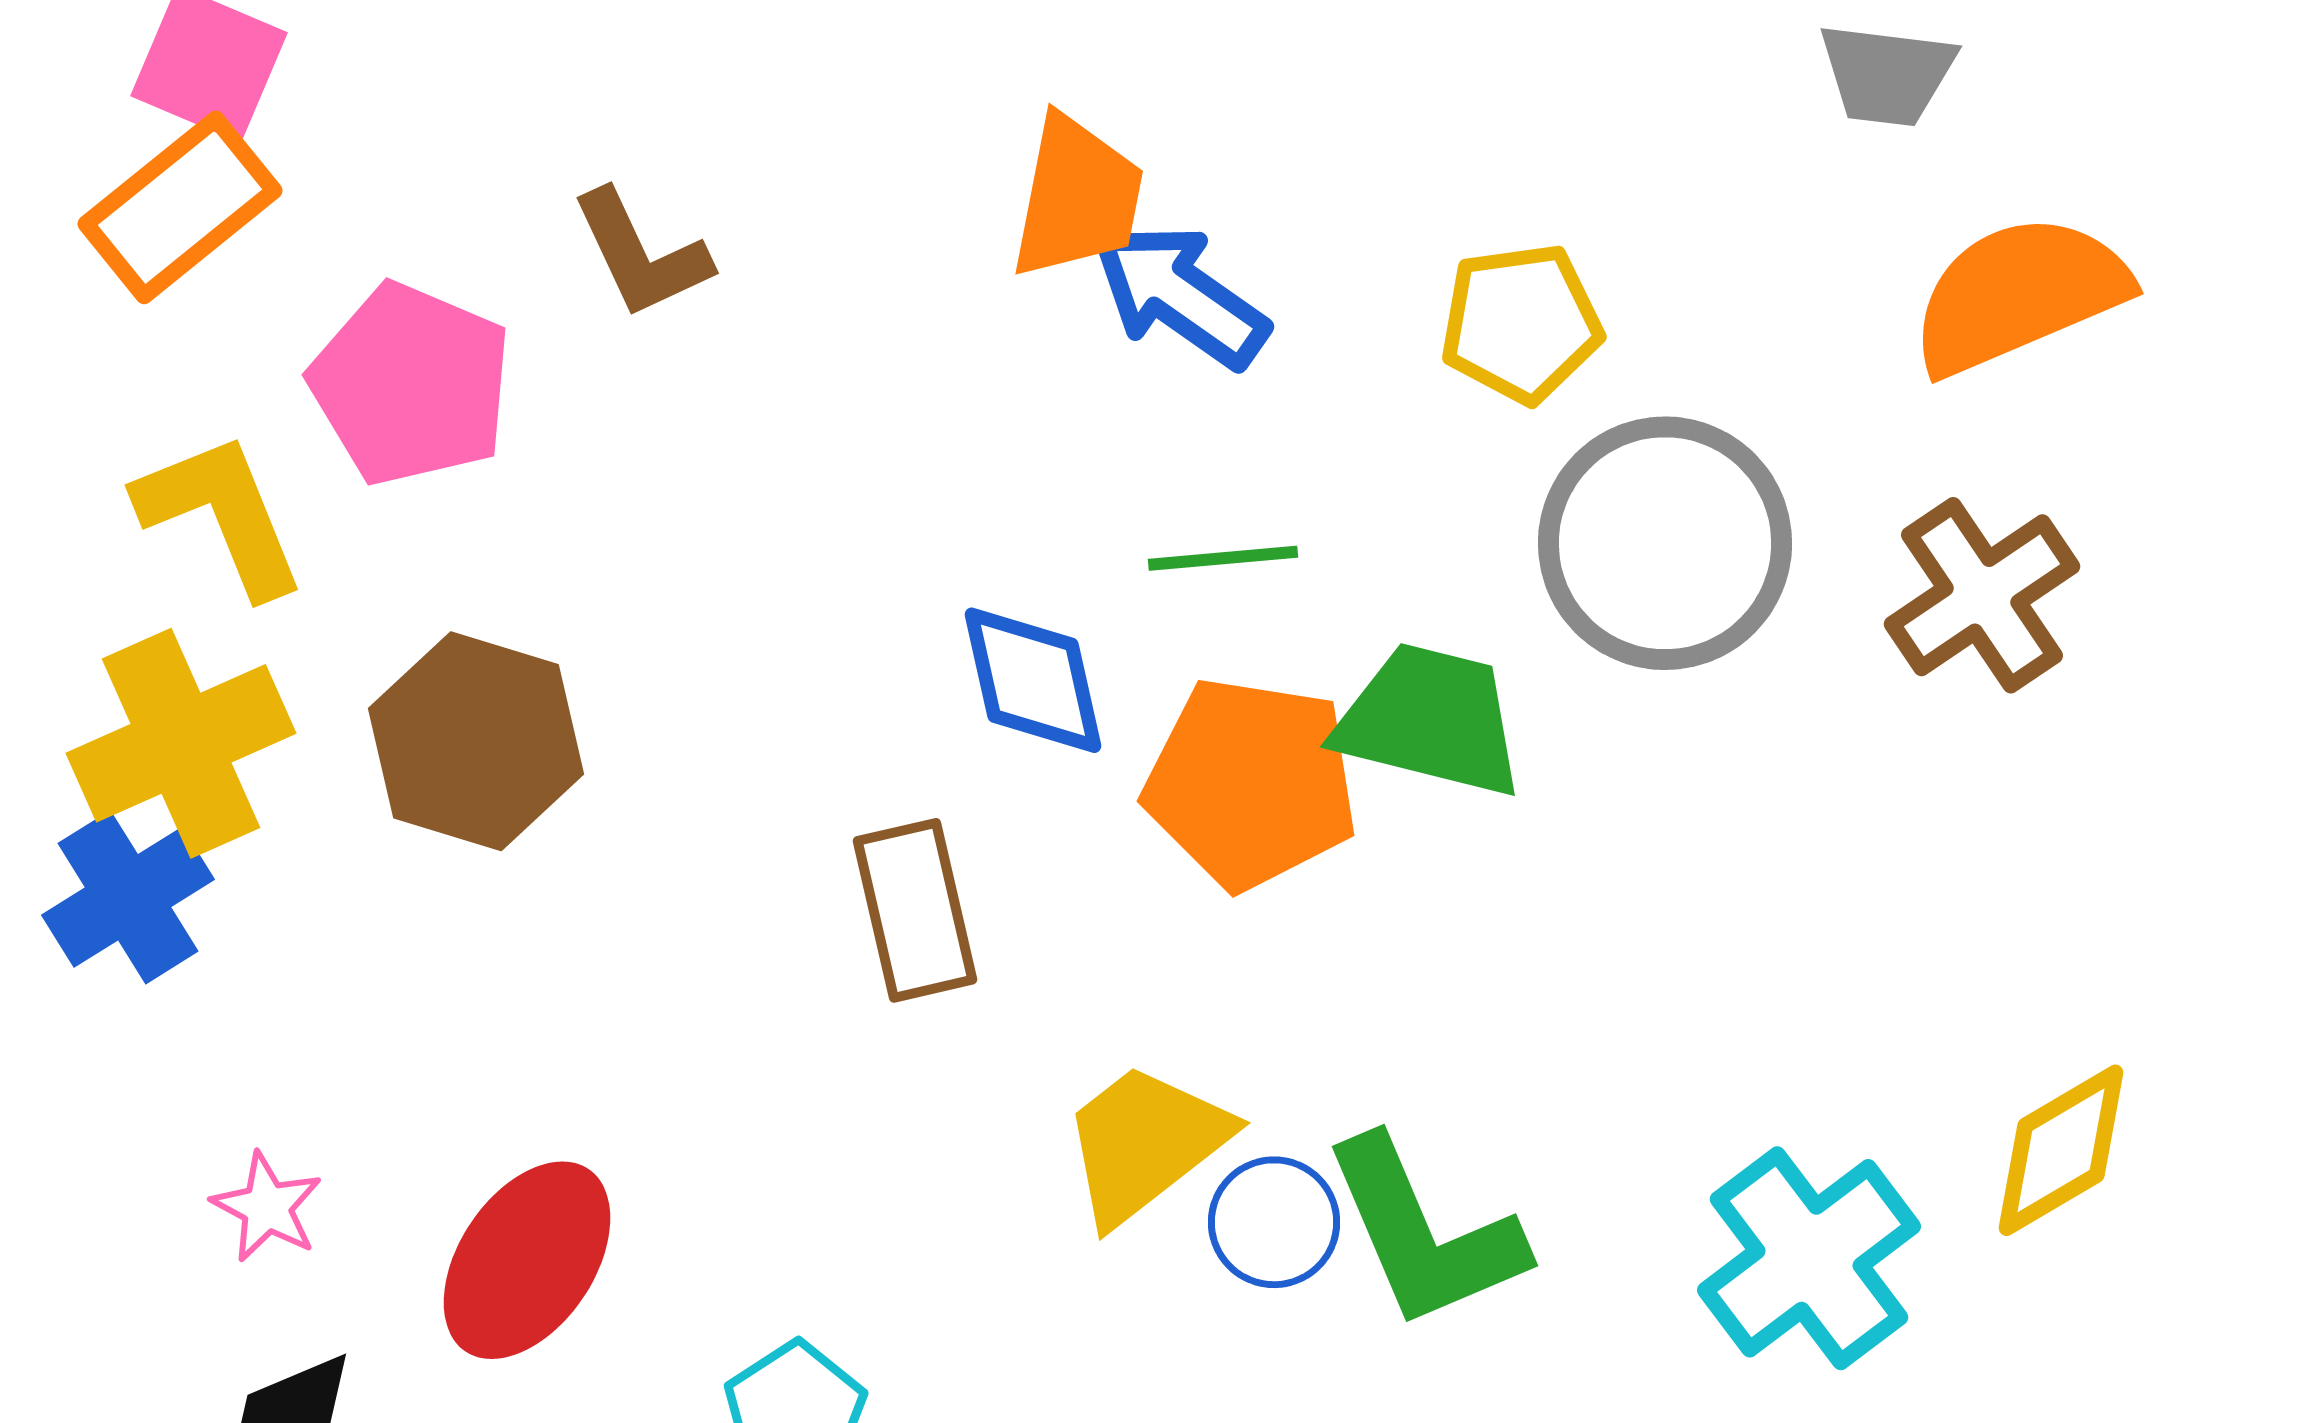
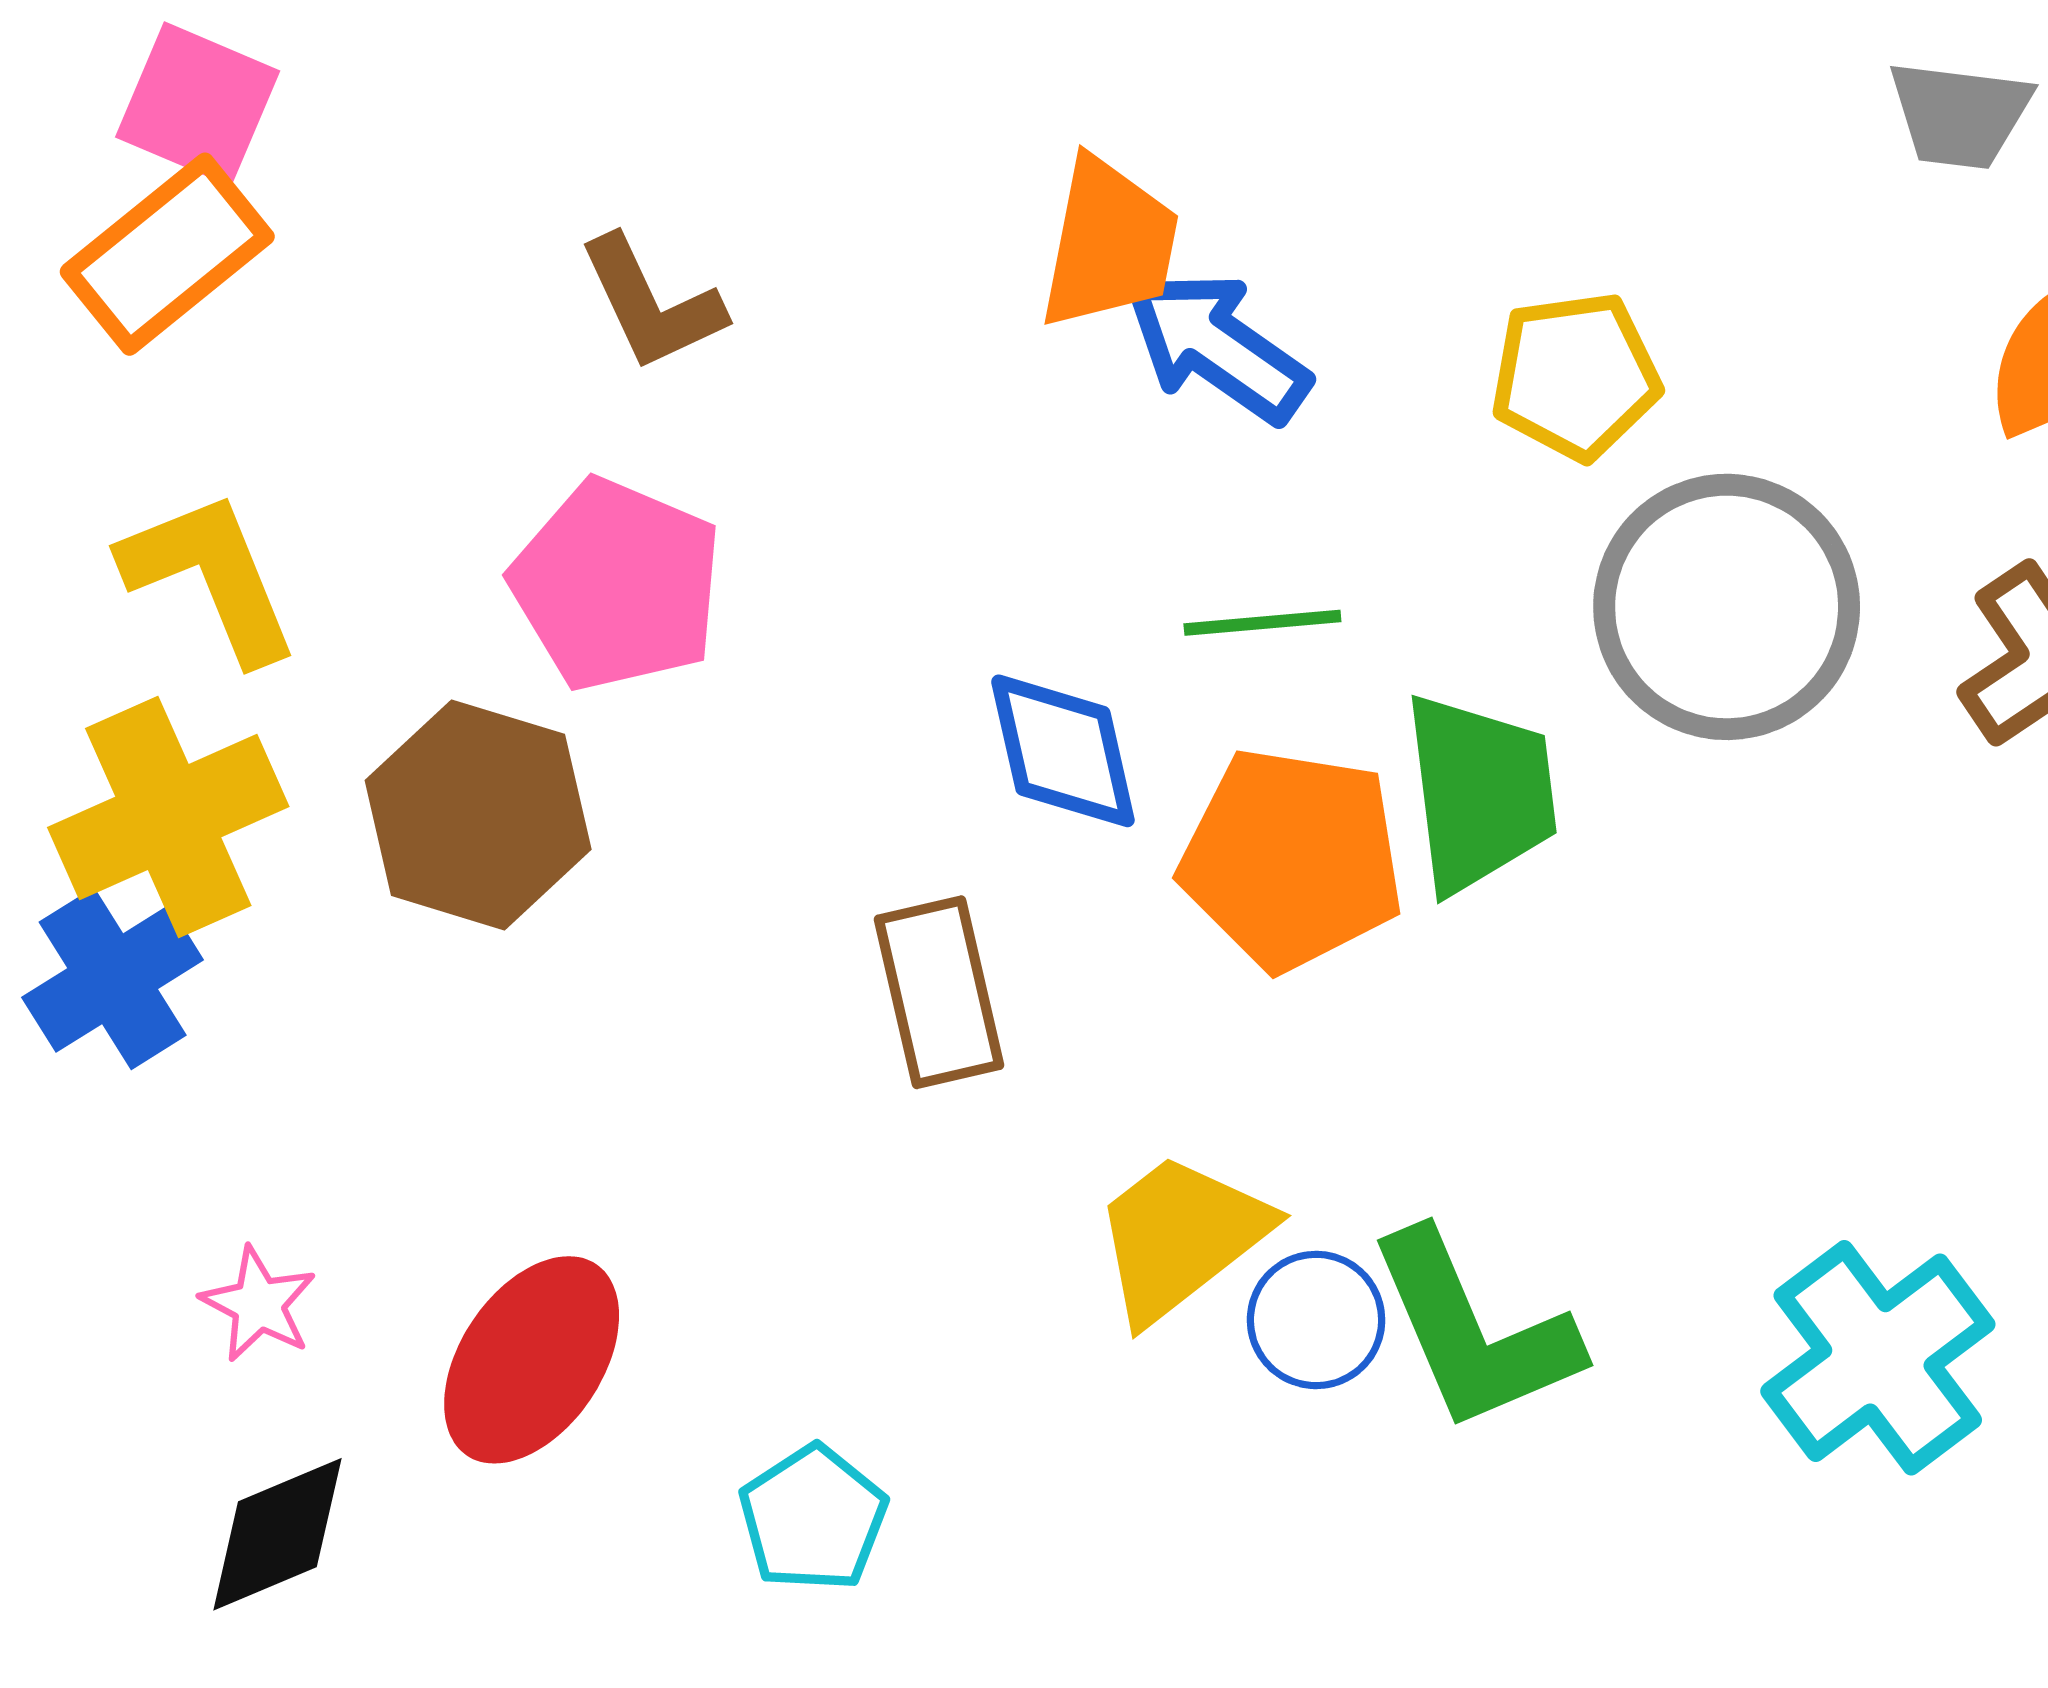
pink pentagon: (411, 384) -> (617, 585), moved
green trapezoid: (1430, 720) -> (1480, 793), turned 69

